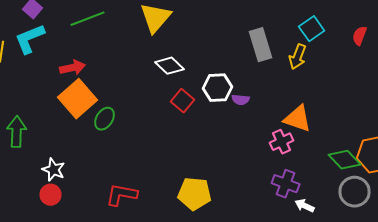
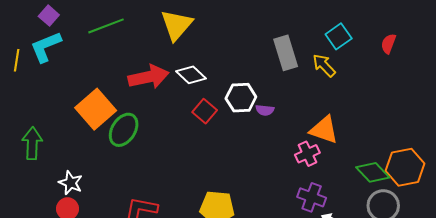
yellow arrow: (298, 57) -> (324, 65), turned 115
red arrow: (73, 68) -> (149, 77), moved, size x1.5
green ellipse: (105, 119) -> (124, 130), size x1.4

